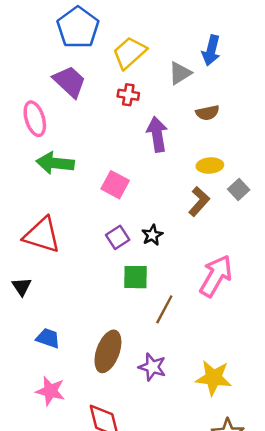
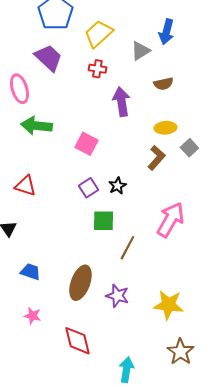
red triangle: (42, 235) -> (25, 186), size x0.7
pink star: (50, 391) -> (32, 316), size x0.7

